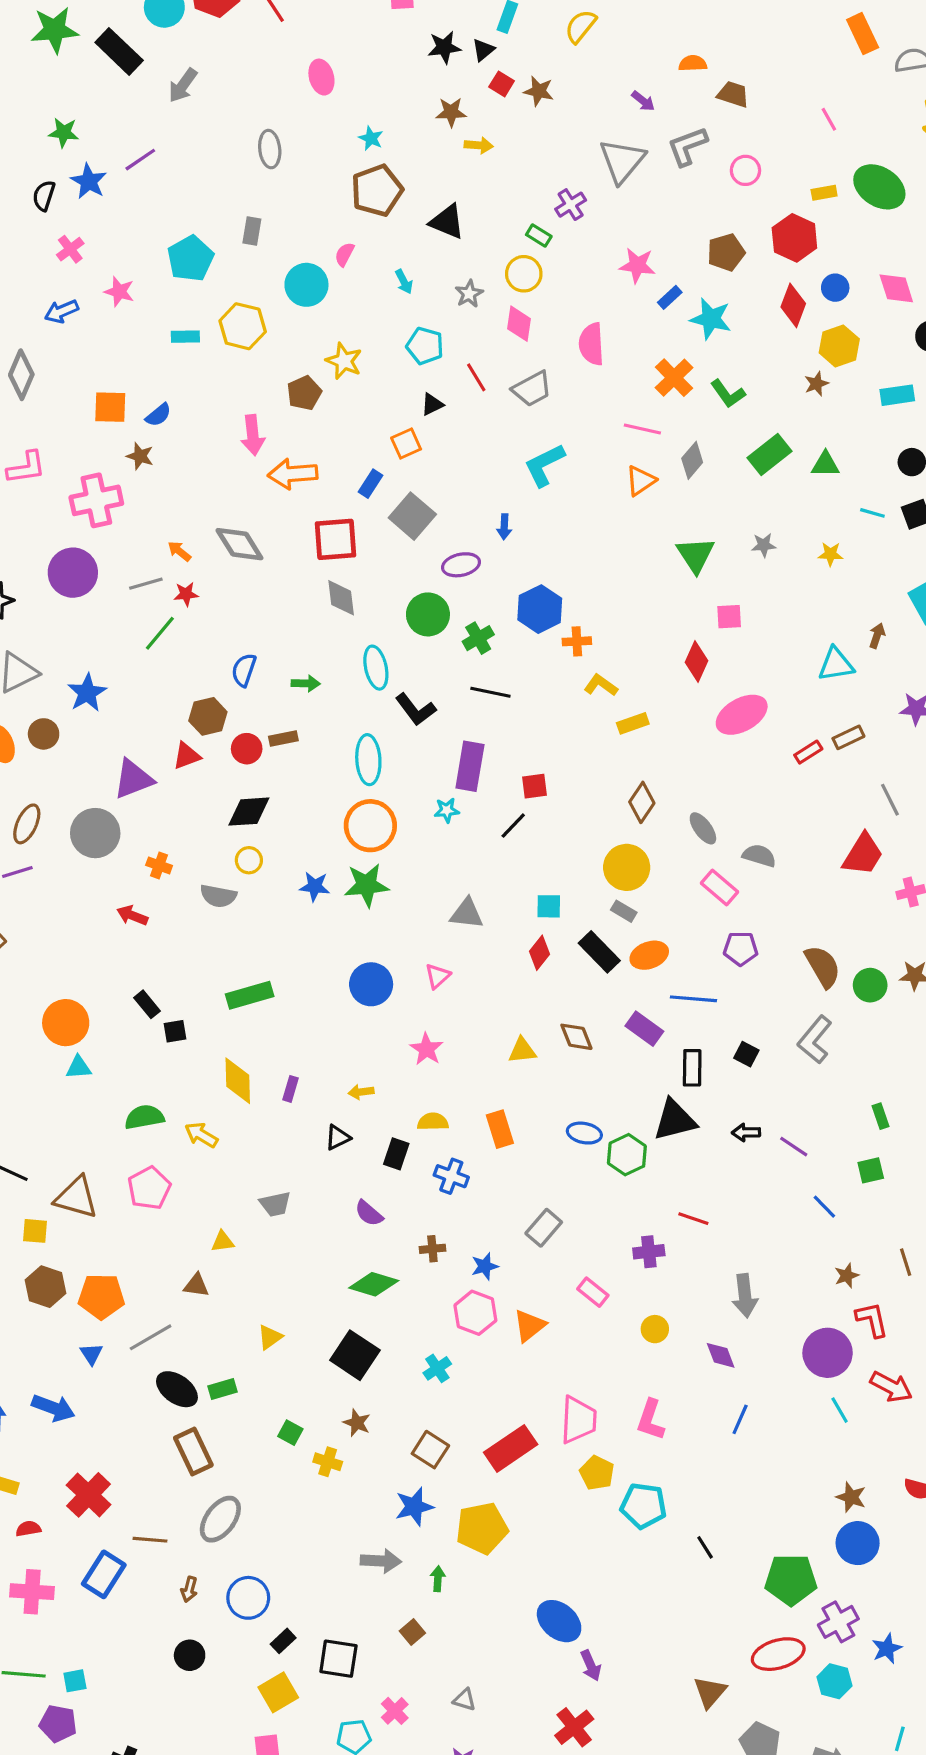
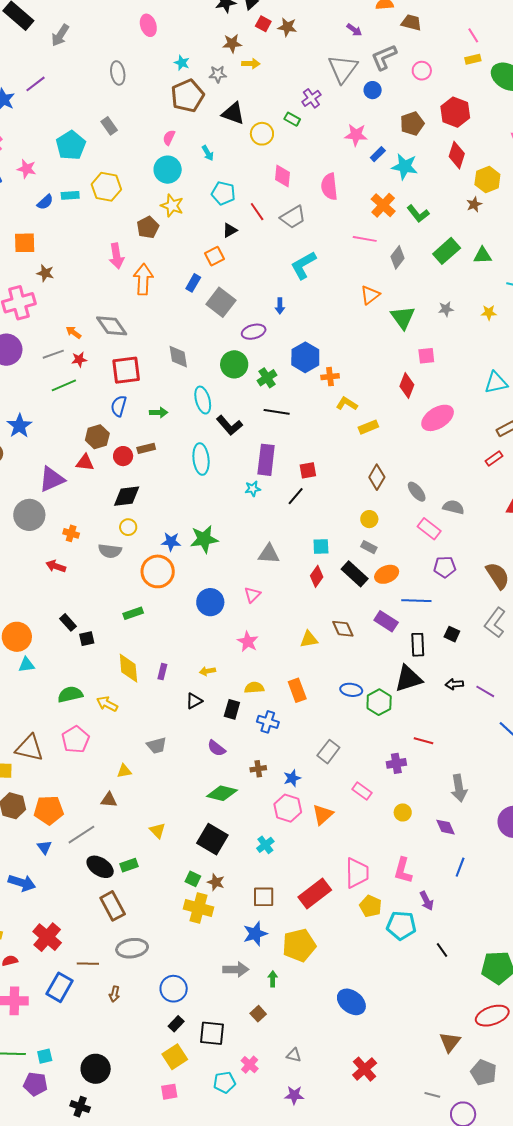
yellow rectangle: (824, 193) -> (473, 59), moved
gray rectangle: (252, 231) -> (109, 126), turned -42
yellow circle: (524, 274) -> (262, 134), moved
cyan circle: (306, 285) -> (168, 170), moved
blue circle: (835, 288) -> (373, 90), moved
gray star: (469, 294) -> (218, 74), moved, turned 30
blue semicircle: (158, 415) -> (45, 202), moved
orange arrow: (293, 474) -> (143, 279), turned 100
orange triangle: (641, 481) -> (370, 295), moved
red square: (336, 539) -> (126, 370), moved
green line: (160, 633) -> (64, 385), turned 30
red rectangle: (808, 752) -> (494, 459), moved
red triangle: (187, 756) -> (85, 463), turned 30
orange circle: (370, 826) -> (158, 571), moved
yellow circle: (627, 867) -> (369, 519), size x0.6
green rectangle: (250, 995) -> (133, 613), size x0.7
yellow triangle: (270, 1337) -> (157, 831), turned -36
green square: (290, 1433) -> (193, 879), moved
brown square: (430, 1450) -> (264, 897), turned -30
yellow cross: (328, 1462) -> (199, 908), size x1.6
gray ellipse: (220, 1519) -> (132, 948), turned 48
blue circle: (248, 1598) -> (174, 989), moved
black circle: (190, 1655) -> (96, 1069), moved, size x1.5
purple arrow: (591, 1666) -> (427, 901), moved

